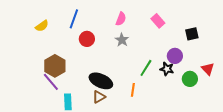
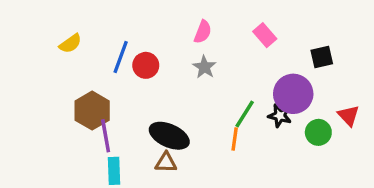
blue line: (74, 19) -> (121, 57), moved
purple circle: (175, 56) -> (293, 94), size x1.5
purple line: (51, 82) -> (106, 136), moved, turned 30
orange line: (133, 90) -> (235, 139), moved
brown triangle: (99, 97) -> (166, 163), turned 32

